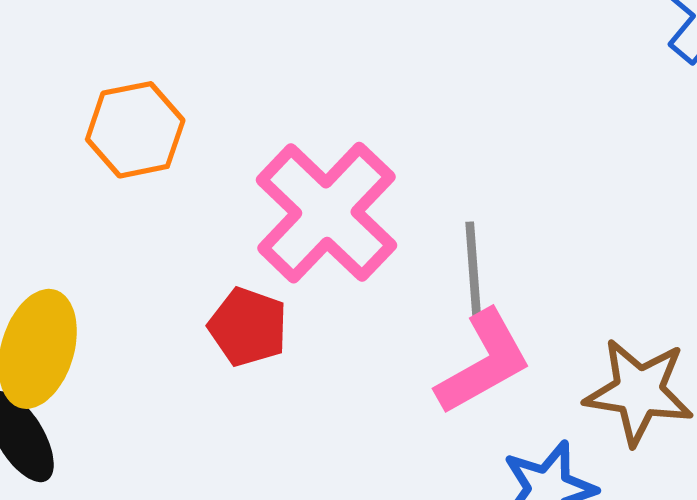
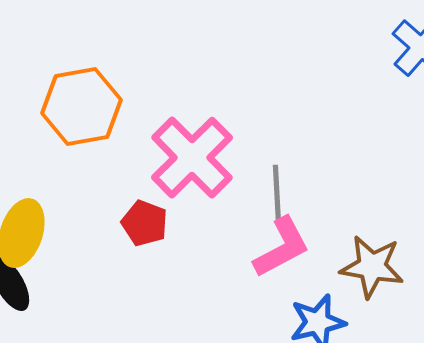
orange hexagon: (135, 130) -> (81, 106), size x1.4

